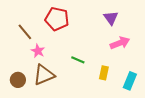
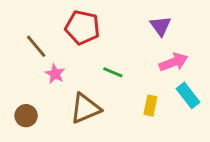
green line: (78, 60) -> (113, 72), moved
brown triangle: (44, 75) -> (85, 108), moved
cyan rectangle: (130, 81) -> (188, 95), moved, turned -60

